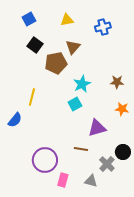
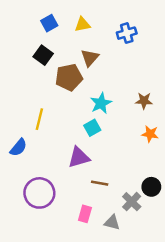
blue square: (29, 19) -> (49, 23), moved
purple triangle: (97, 128) -> (79, 157), moved
purple circle: (45, 160) -> (39, 193), moved
pink rectangle: (63, 180) -> (85, 214), moved

